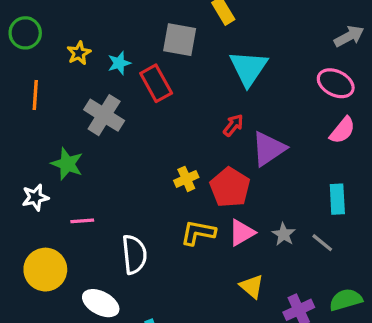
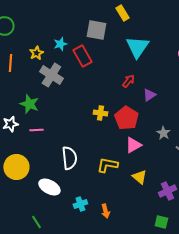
yellow star: (79, 53) -> (36, 53), moved
purple triangle: (269, 149) -> (149, 95), size x0.6
yellow cross: (186, 179) -> (100, 113), turned 32
pink line: (82, 221) -> (36, 130), moved
yellow L-shape: (198, 233) -> (107, 165), moved
gray star: (284, 234) -> (163, 133), moved

